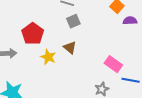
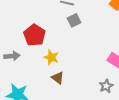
brown triangle: (70, 48) -> (58, 78), moved

